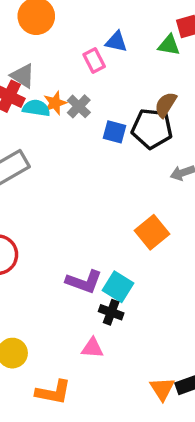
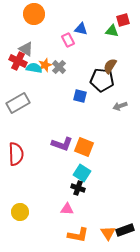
blue square: (115, 132) -> (80, 96), moved
orange square: (152, 232) -> (84, 147), moved, turned -30
purple L-shape: (84, 282) -> (62, 144), moved
orange L-shape: (53, 392) -> (78, 235), moved

